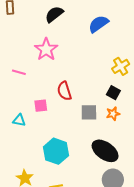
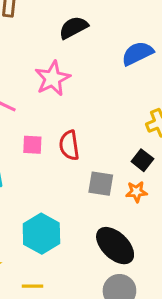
pink square: (41, 106) -> (32, 145), moved

